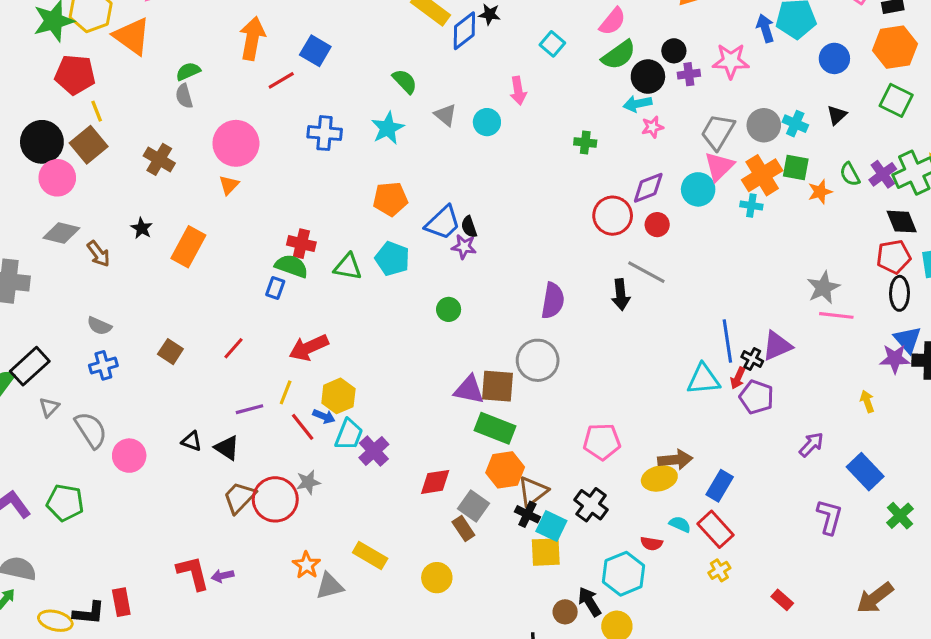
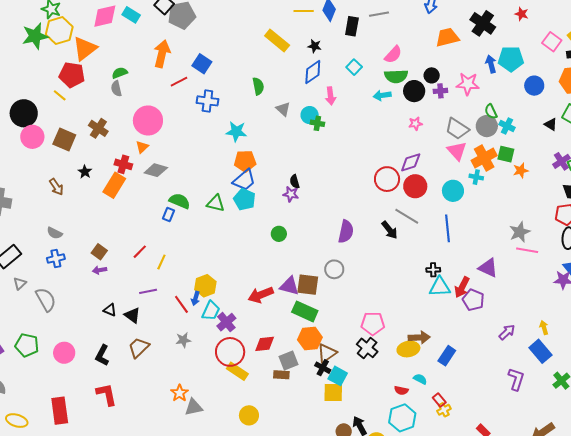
blue diamond: (464, 31) -> (313, 72), moved
orange triangle: (132, 36) -> (85, 48), turned 44
green semicircle: (619, 55) -> (396, 76), turned 30
red pentagon: (75, 75) -> (72, 75), moved
green semicircle: (405, 81) -> (258, 86), turned 30
cyan arrow: (637, 104) -> (382, 95), moved
yellow line: (97, 111) -> (60, 95), turned -32
black triangle: (837, 115) -> (551, 124), moved, turned -48
cyan star: (388, 128) -> (236, 132), moved, turned 30
gray trapezoid: (718, 132) -> (457, 129), turned -90
blue cross: (325, 133) -> (207, 101), moved
green cross: (585, 143) -> (317, 123), moved
brown square: (89, 145) -> (64, 139), moved, turned -30
pink triangle: (719, 166) -> (457, 151), turned -30
green semicircle: (850, 174) -> (491, 112), moved
cyan circle: (698, 189) -> (453, 191), moved
blue trapezoid: (443, 223) -> (244, 180), moved
red circle: (657, 225) -> (415, 186), size x1.5
gray diamond: (61, 233) -> (156, 170), moved
red cross: (301, 244) -> (123, 164), moved
black arrow: (621, 295) -> (390, 230), turned -36
blue line: (727, 341) -> (447, 228), moved
purple triangle: (777, 346) -> (488, 268), turned 45
red arrow: (309, 348) -> (261, 295), moved
black cross: (752, 359) -> (433, 270), moved, turned -32
gray circle: (538, 360) -> (334, 269), size x0.7
red arrow: (738, 378) -> (462, 287), size x1.5
yellow line: (286, 392) -> (161, 262), moved
yellow arrow: (867, 401) -> (544, 328), moved
blue arrow: (324, 416) -> (196, 298), turned 80
pink circle: (129, 456) -> (64, 353), moved
red circle: (275, 499) -> (230, 352), moved
black cross: (591, 505) -> (367, 348), moved
gray square: (473, 506) -> (288, 361), turned 30
brown rectangle: (463, 528) -> (281, 375), turned -56
red rectangle: (715, 529) -> (439, 400), moved, size x0.6
yellow rectangle: (370, 556) -> (237, 371), moved
cyan hexagon: (624, 574) -> (402, 418), moved
purple arrow: (222, 576) -> (100, 270), moved
yellow circle: (437, 578) -> (249, 415), moved
red rectangle: (121, 602) -> (60, 411), size x1.5
black L-shape: (89, 613) -> (102, 355), moved, turned 110

